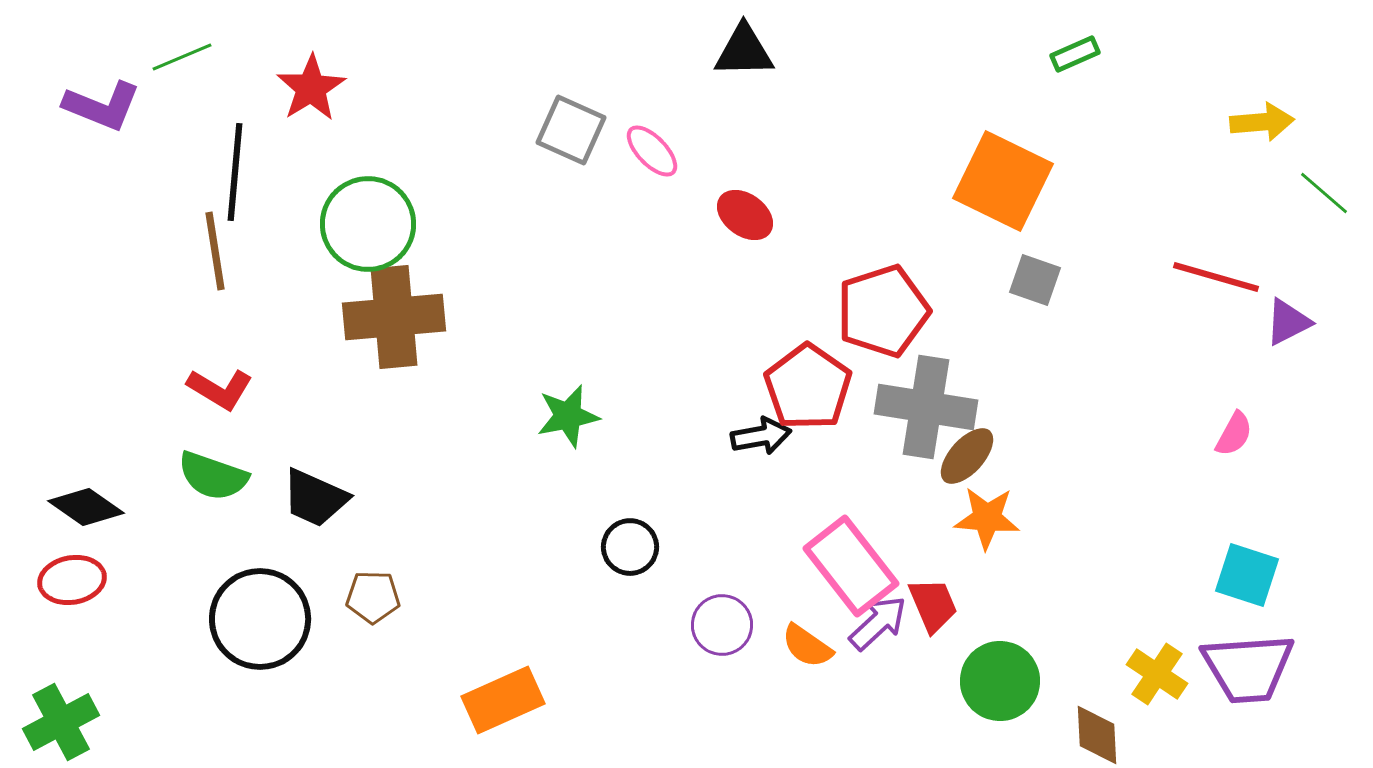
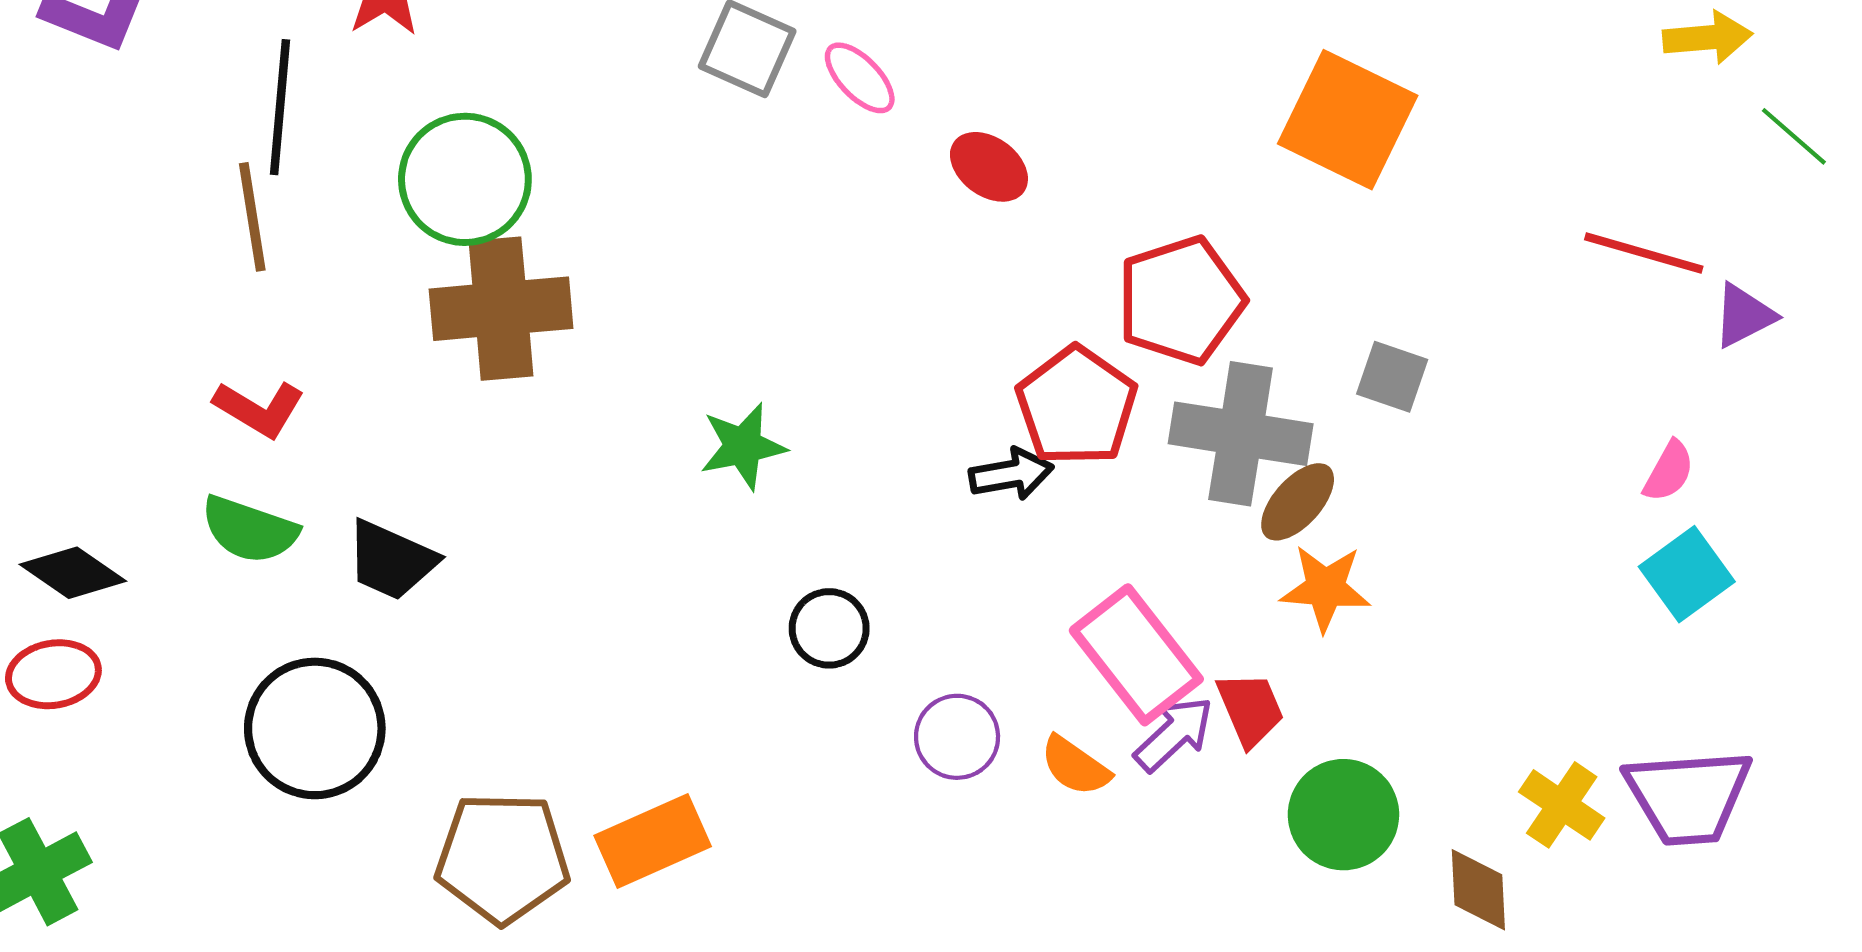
gray square: (1035, 280) -> (1392, 377), moved
cyan square: (1247, 575) -> (1687, 574), moved, turned 36
brown pentagon: (373, 597) -> (502, 858), moved, size x1.8

